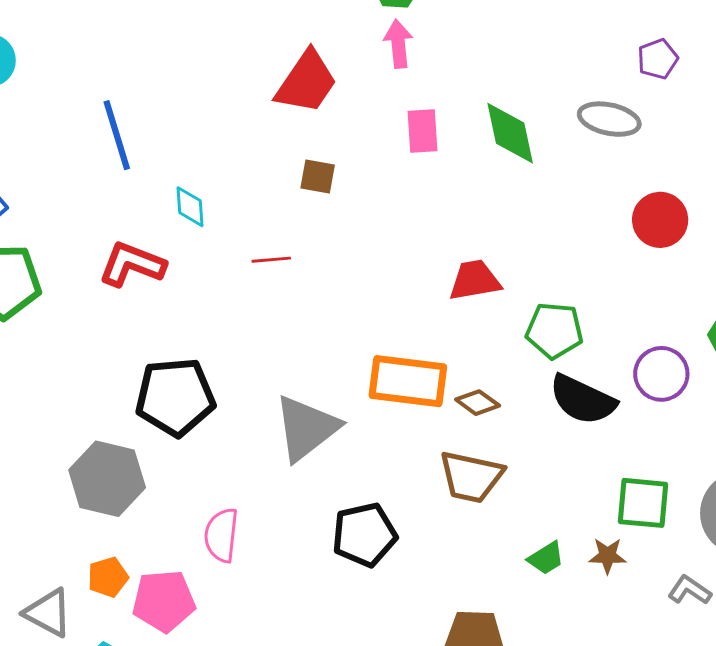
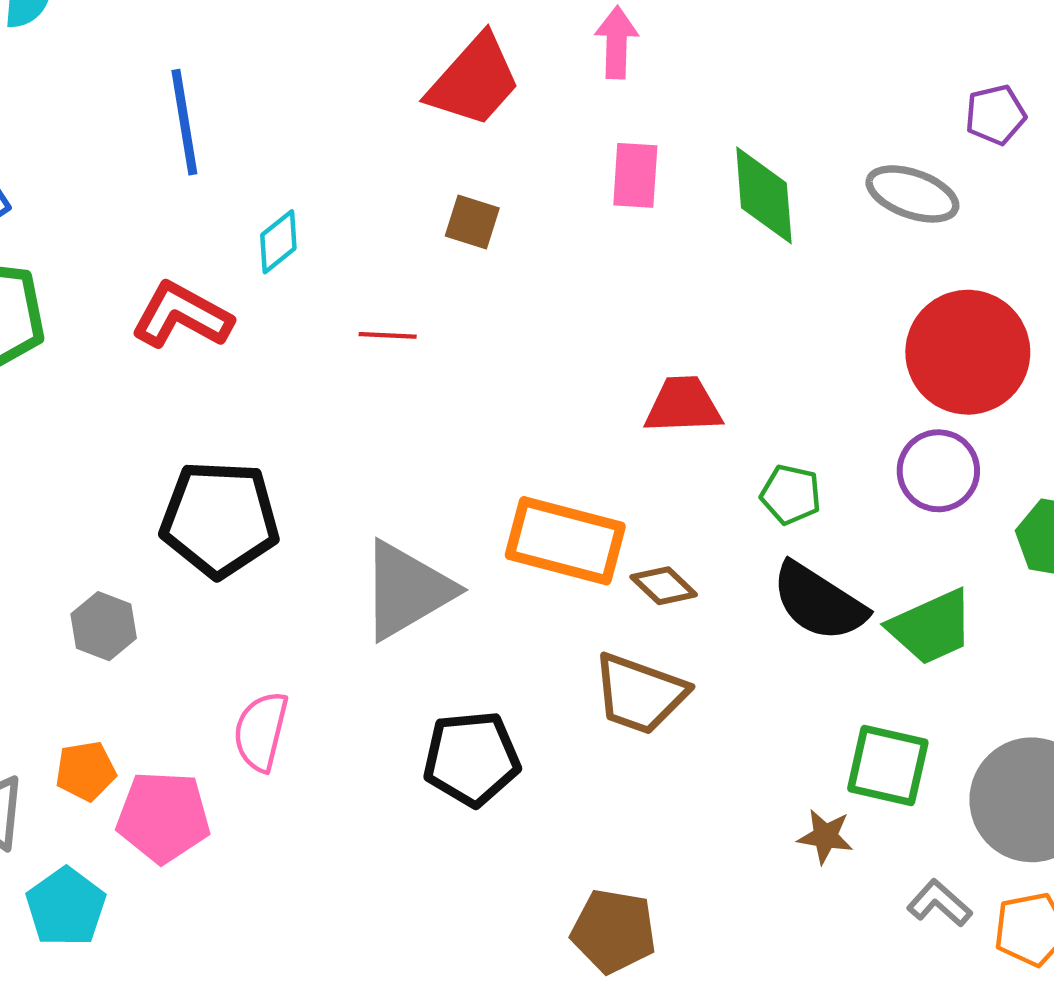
cyan diamond: (190, 207) -> (278, 242), turned 48
red circle: (660, 220) -> (968, 352), size x1.5
green pentagon: (554, 330) -> (791, 495), size x0.7
purple circle: (661, 374) -> (938, 471), moved
gray hexagon: (107, 479) -> (104, 626), size x0.6
green trapezoid: (546, 558) -> (931, 627), moved, size x1.6

